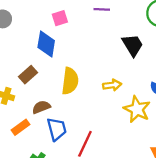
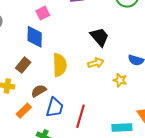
black trapezoid: (133, 45) -> (100, 37), moved
yellow star: (137, 109) -> (120, 80), size x0.6
blue trapezoid: (57, 129) -> (55, 107), turned 40

